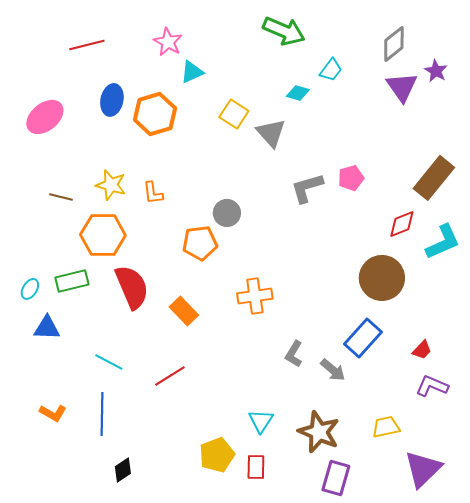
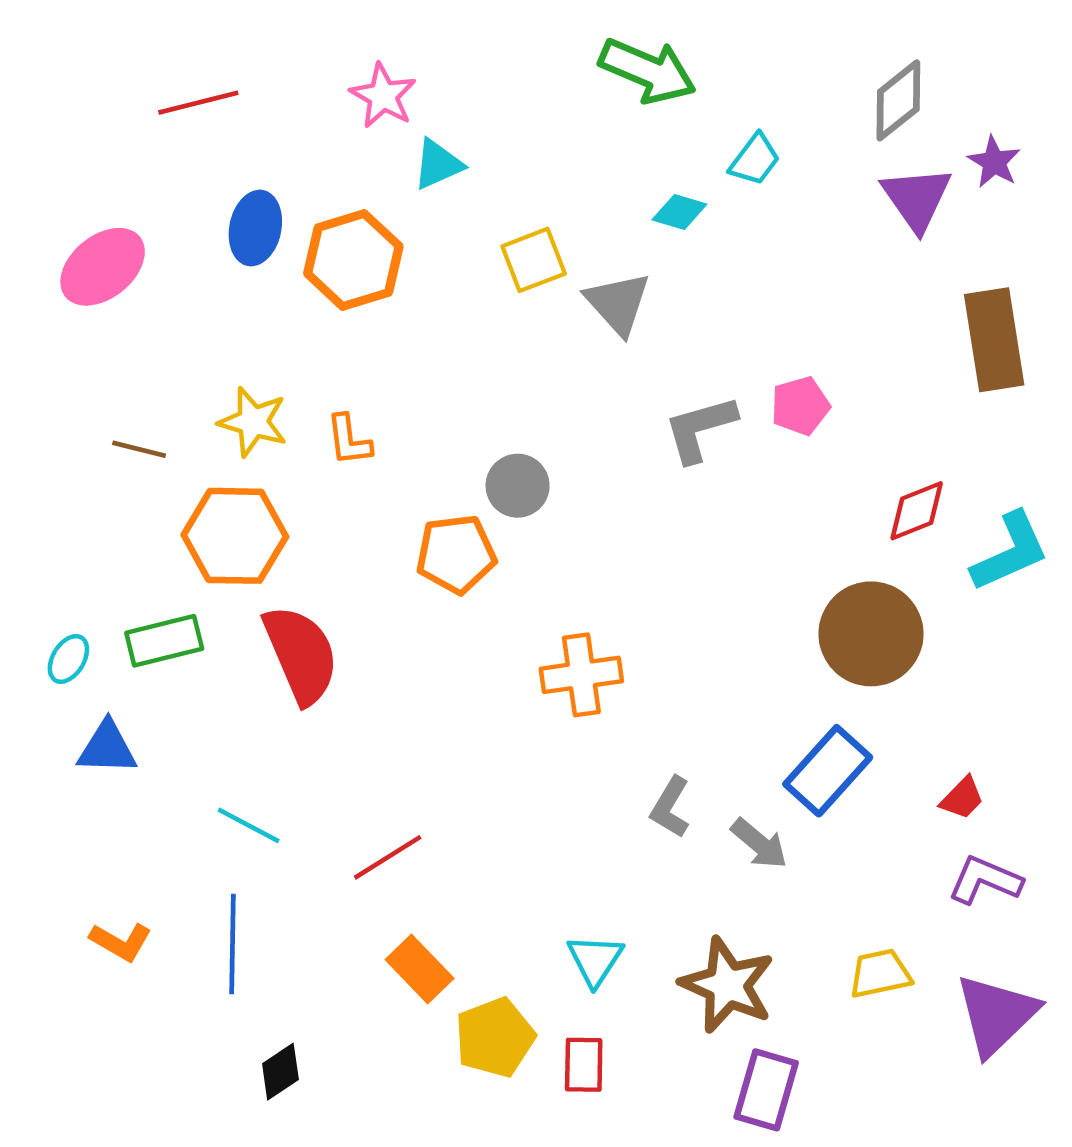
yellow square: (234, 114) -> (534, 260), turned 36
brown rectangle: (434, 178) -> (994, 340), moved, turned -48
orange rectangle: (184, 311) -> (420, 969), moved
purple triangle: (423, 469) -> (996, 1015), moved

